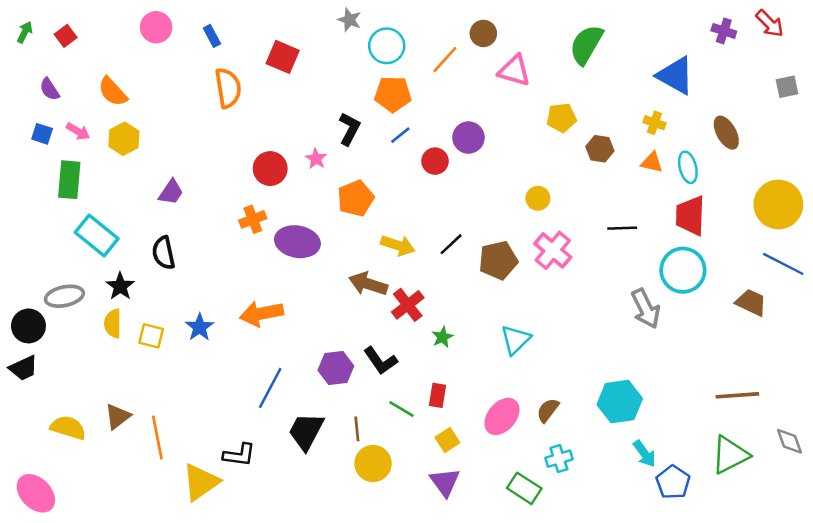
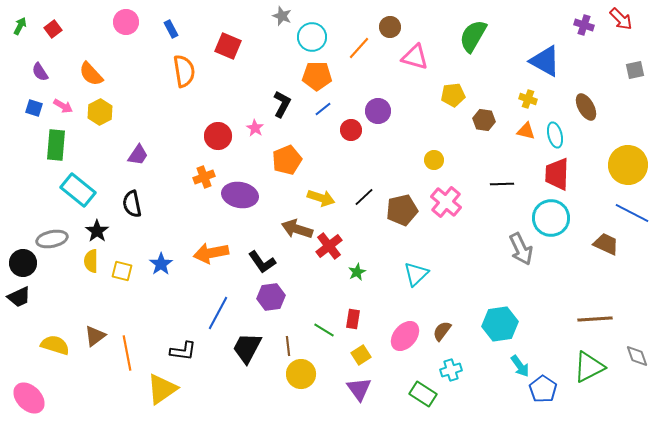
black L-shape: (380, 361) -> (262, 262), moved
black L-shape: (239, 455) -> (183, 351), moved

